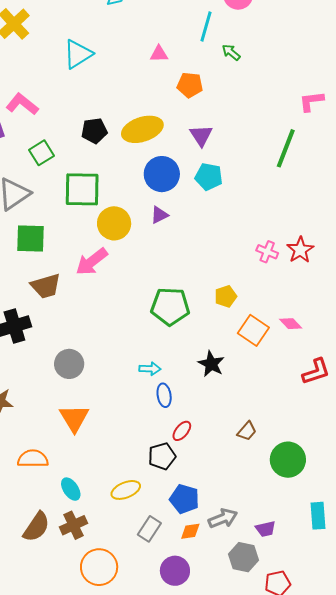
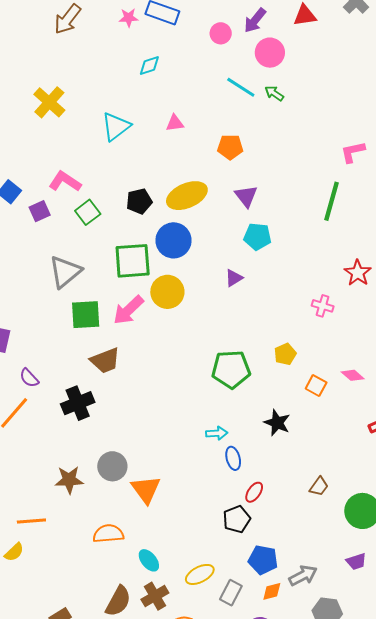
cyan line: (206, 26) -> (241, 87), turned -68
green arrow: (231, 52) -> (274, 93), moved
pink triangle: (159, 54) -> (175, 123), moved
green square: (41, 153) -> (88, 212), moved
blue circle: (162, 174) -> (173, 240), moved
purple triangle: (159, 215) -> (234, 278), moved
red star: (300, 250) -> (358, 273), moved
pink arrow: (92, 262) -> (128, 310), moved
orange square: (253, 330) -> (316, 385), size x0.7
gray circle: (69, 364) -> (112, 466), moved
yellow ellipse: (126, 490) -> (200, 574), moved
purple trapezoid: (265, 529) -> (356, 561), moved

